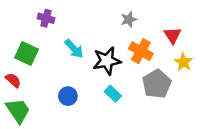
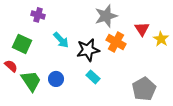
gray star: (129, 19) -> (106, 16), size x1.6
yellow star: (183, 62) -> (161, 39), moved
gray pentagon: (157, 84) -> (144, 89), moved
green trapezoid: (18, 111) -> (31, 81), moved

